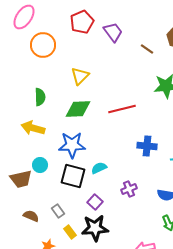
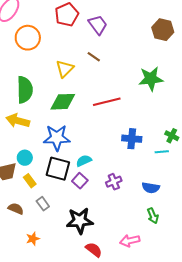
brown line: (147, 49) -> (94, 57), moved
green semicircle: (40, 97) -> (25, 90), size x1.5
purple square: (95, 202) -> (80, 181), moved
yellow rectangle: (70, 232) -> (30, 181), moved

